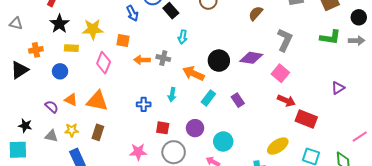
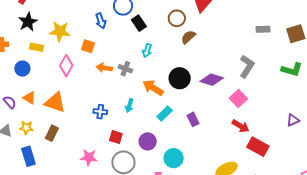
brown semicircle: (256, 13) -> (188, 37), moved

